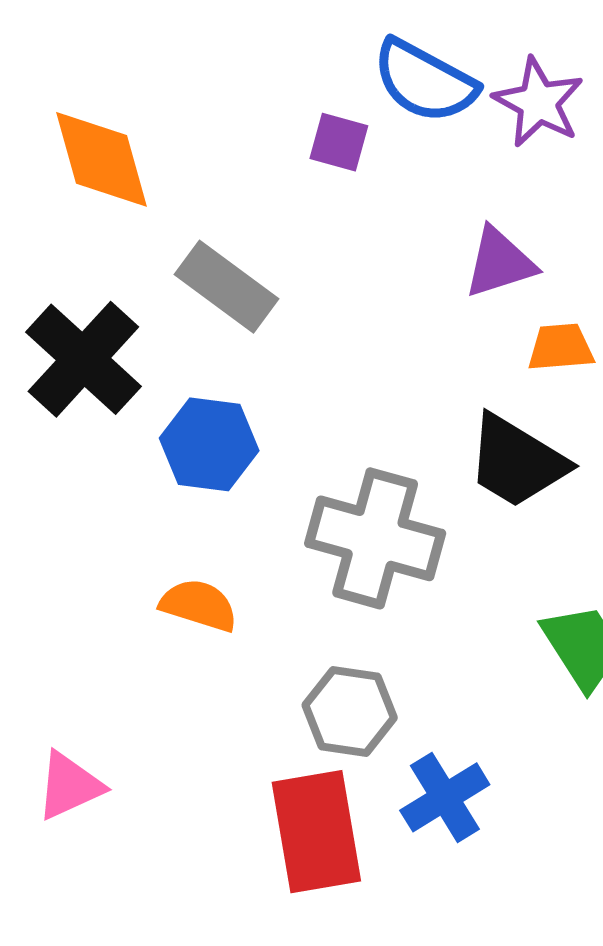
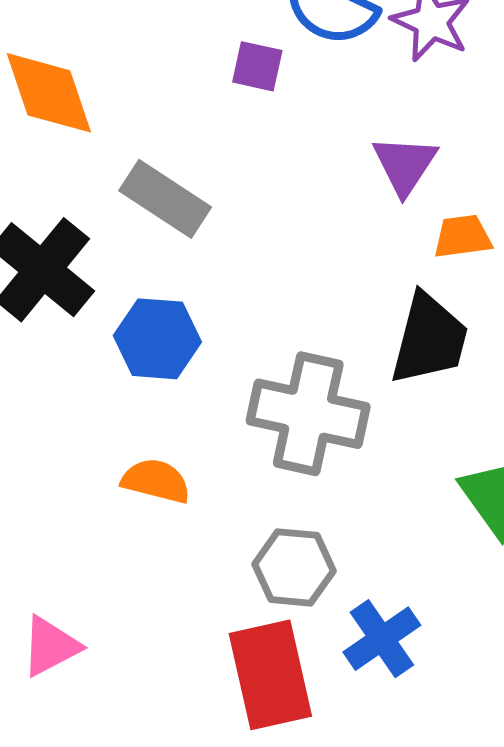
purple triangle: (500, 263) -> (405, 165), turned -36
black trapezoid: (517, 461) -> (429, 339), turned -104

